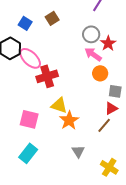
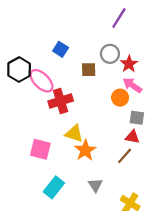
brown square: (52, 18) -> (89, 70), moved, turned 32
blue square: (25, 23) -> (61, 49), moved
pink arrow: (93, 54) -> (132, 85), moved
red triangle: (111, 108) -> (132, 137), turned 40
cyan rectangle: (28, 153) -> (54, 187), moved

